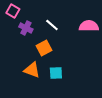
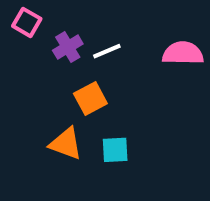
white line: (52, 25) -> (107, 51), turned -64
purple cross: (26, 28) -> (68, 47), moved, turned 32

